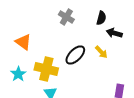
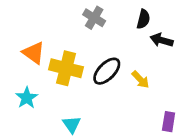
yellow arrow: (101, 52) -> (140, 80), moved
yellow cross: (46, 69) -> (66, 68), moved

